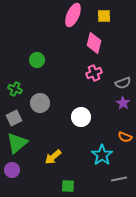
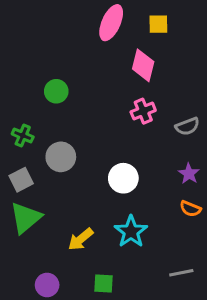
purple star: (123, 103) -> (189, 174), moved
cyan star: (102, 155) -> (131, 232), moved
purple circle: (12, 170) -> (47, 285), moved

